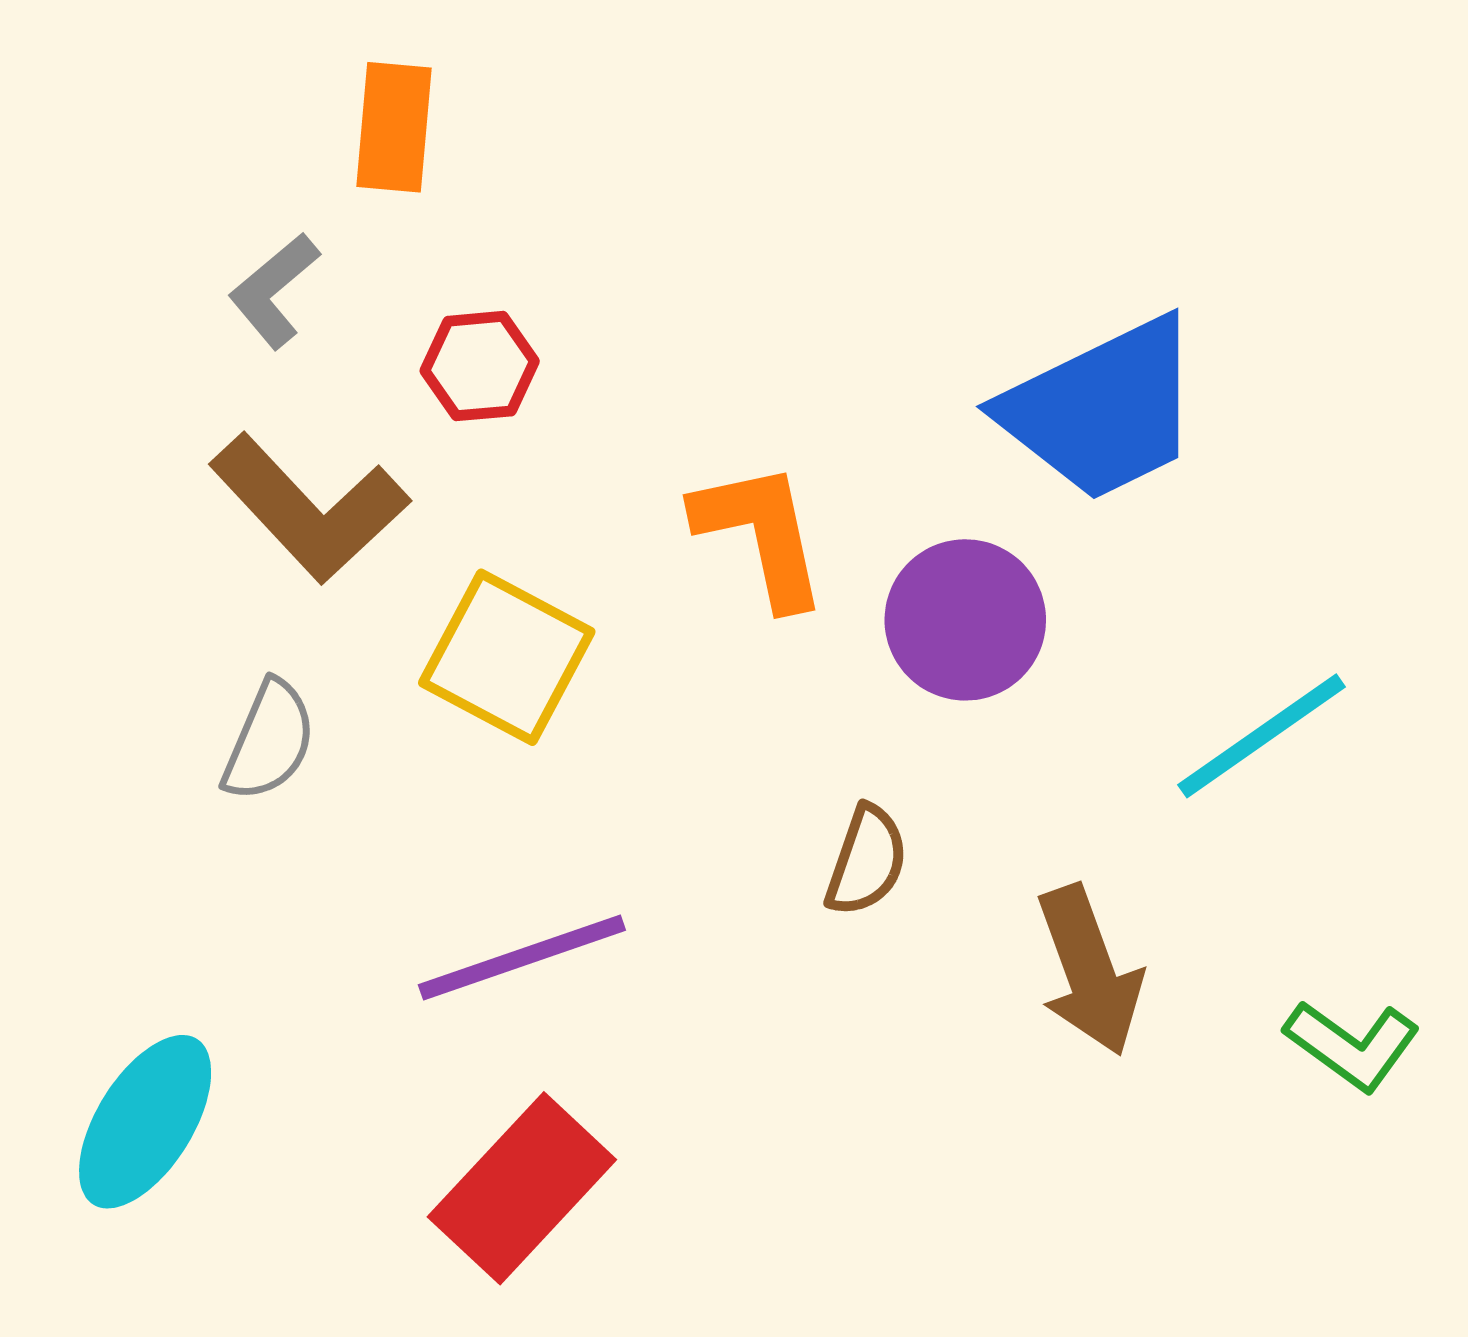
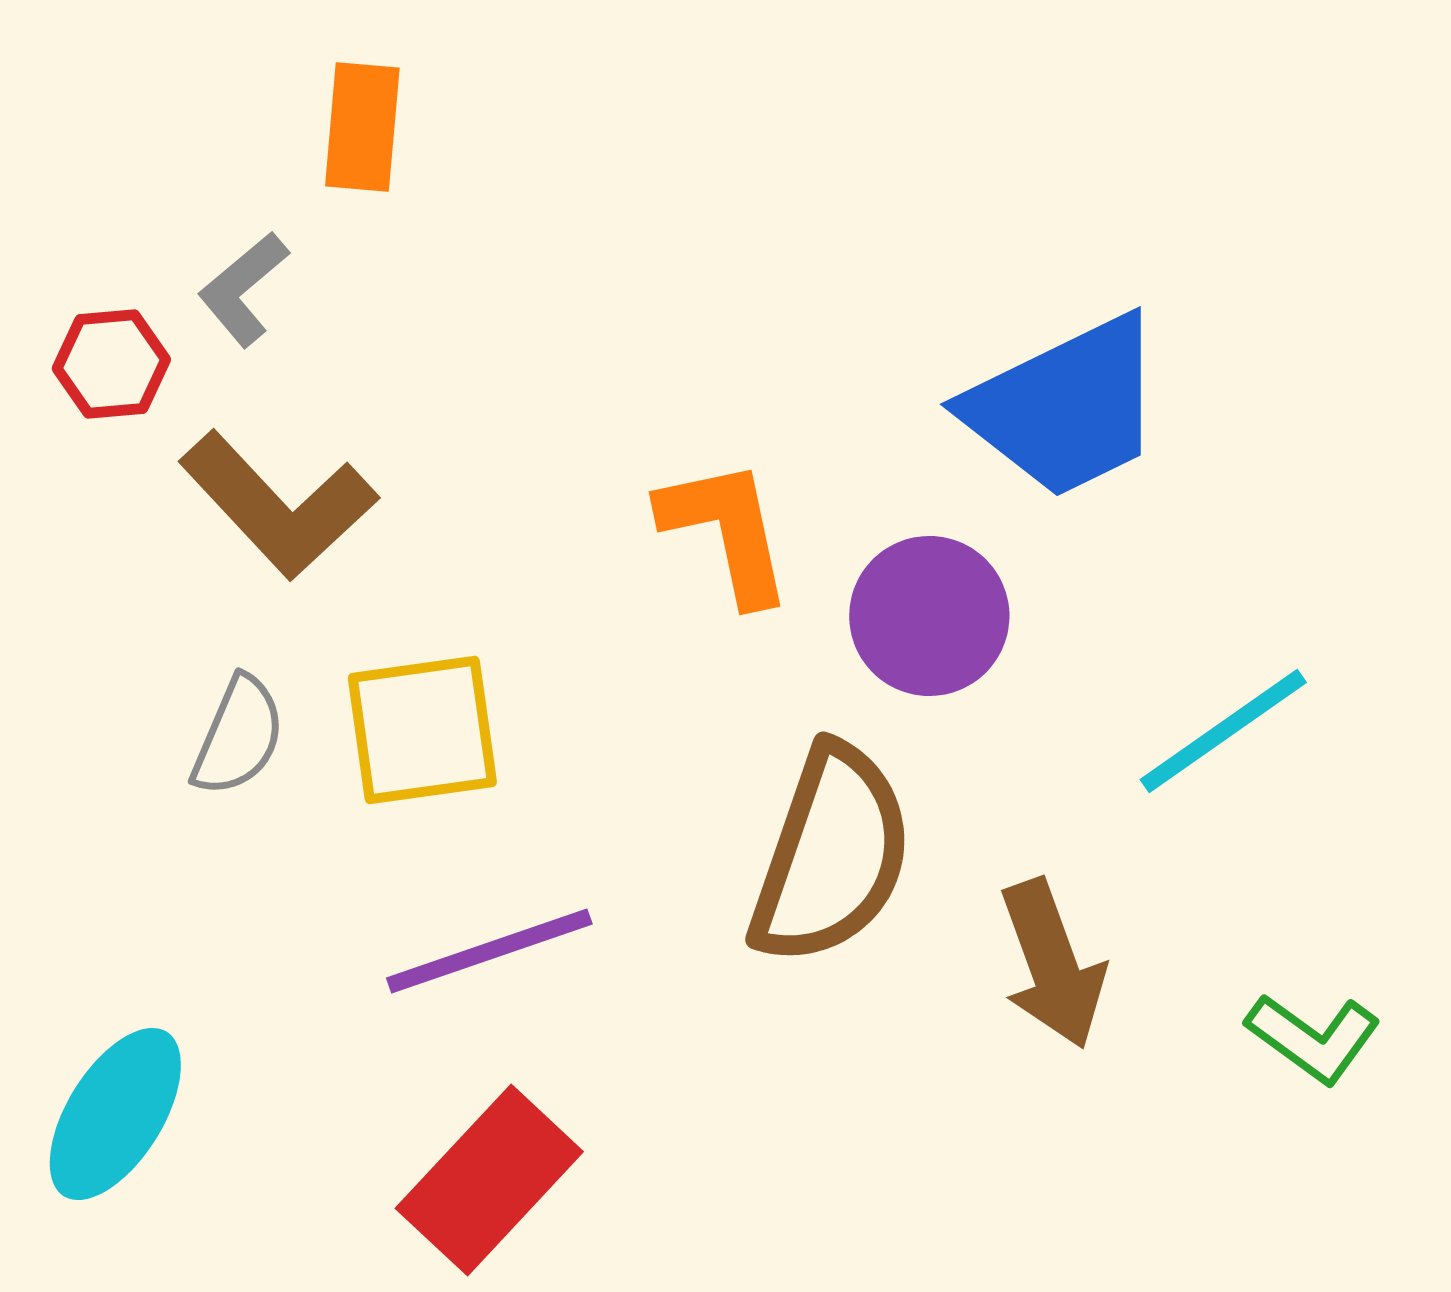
red hexagon: (480, 366) -> (111, 364), moved
yellow square: (507, 657) -> (422, 730), moved, turned -36
brown semicircle: (867, 861) -> (831, 855), size x2.0

